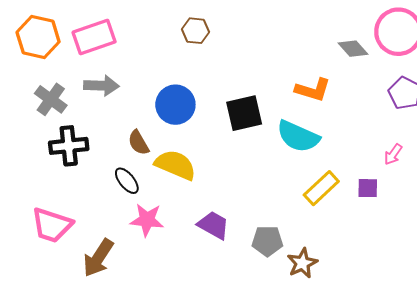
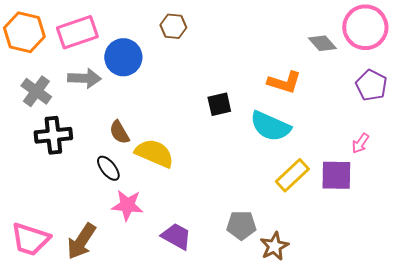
blue circle: (175, 105) -> (123, 57), moved
black square: (244, 113) -> (219, 104), size x0.7
purple square: (368, 188) -> (336, 175), size x1.6
pink trapezoid: (52, 225) -> (30, 239), moved
purple trapezoid: (213, 225) -> (176, 236), moved

